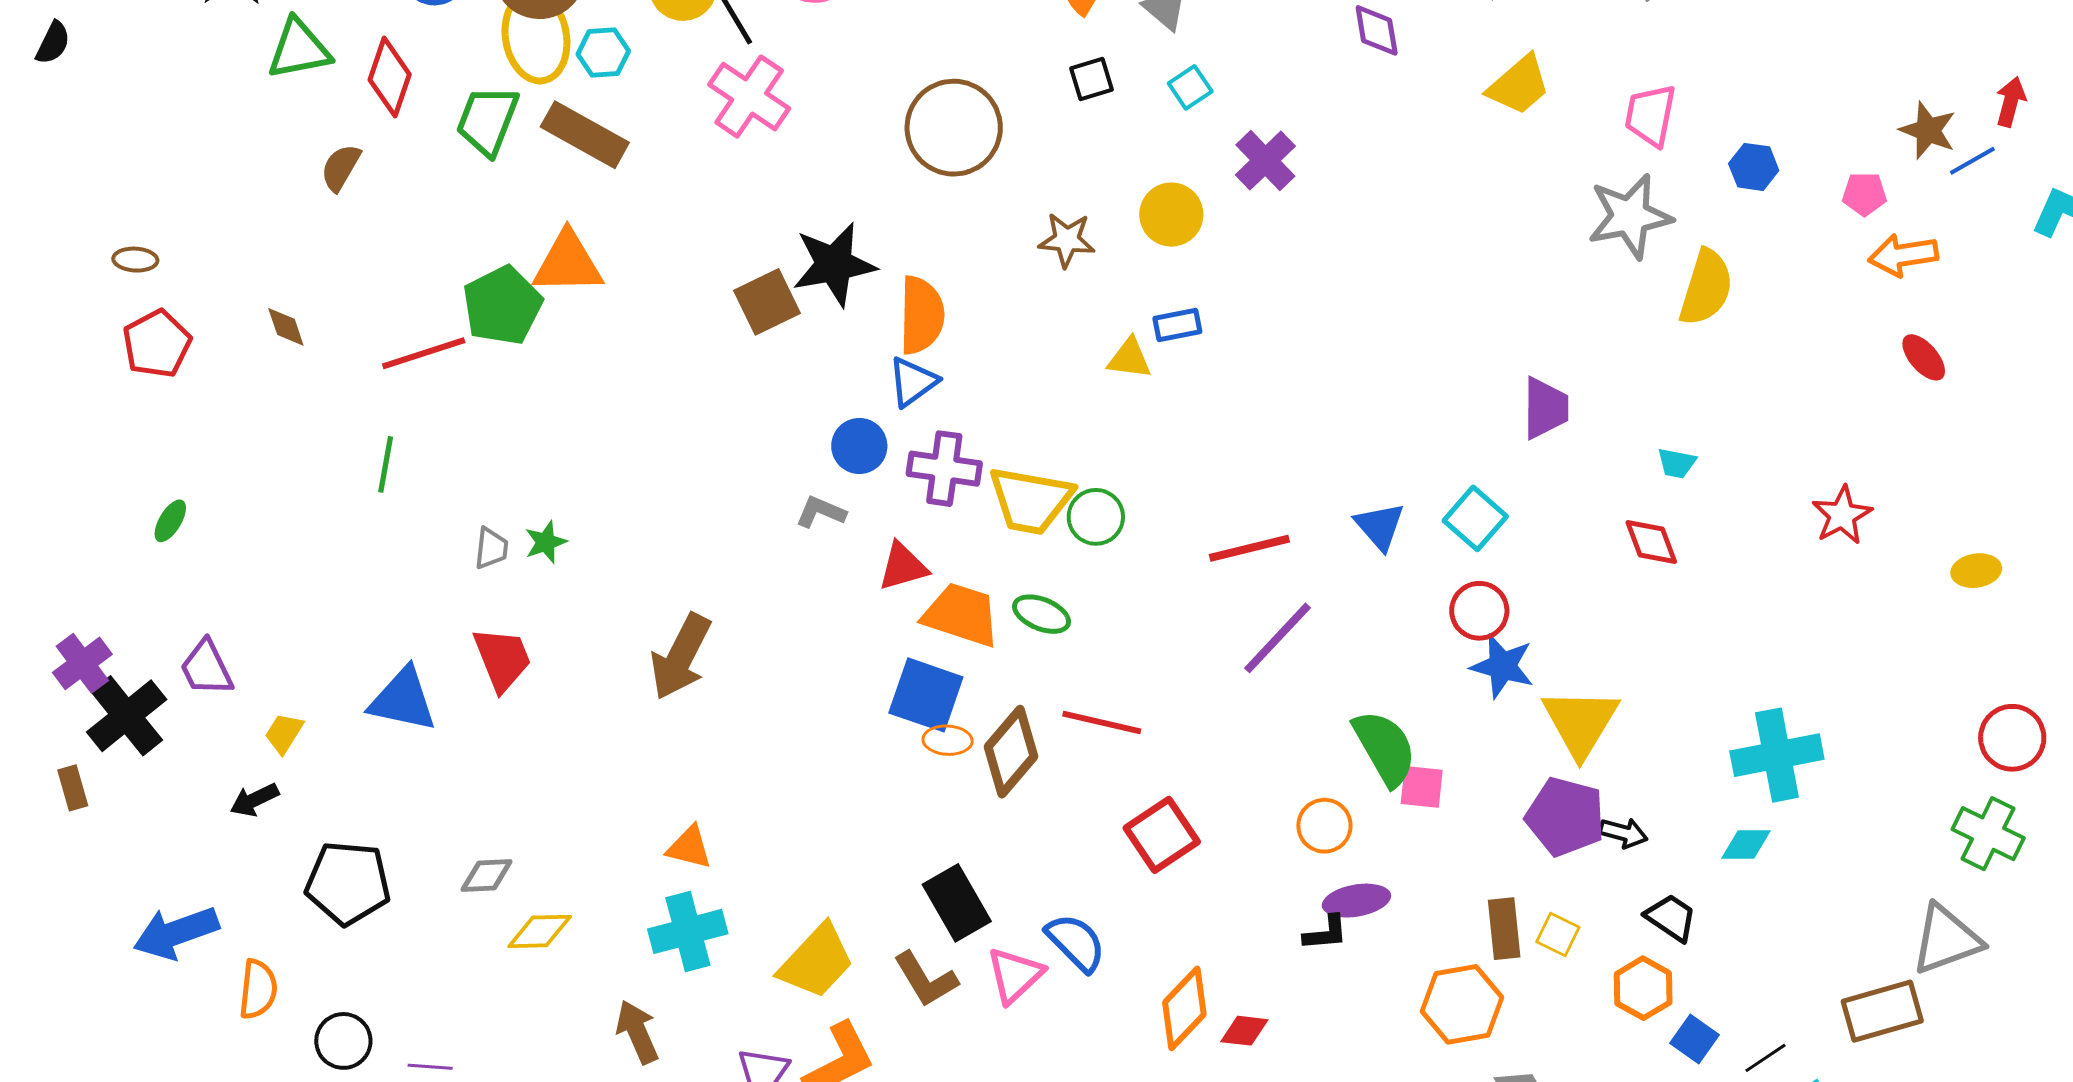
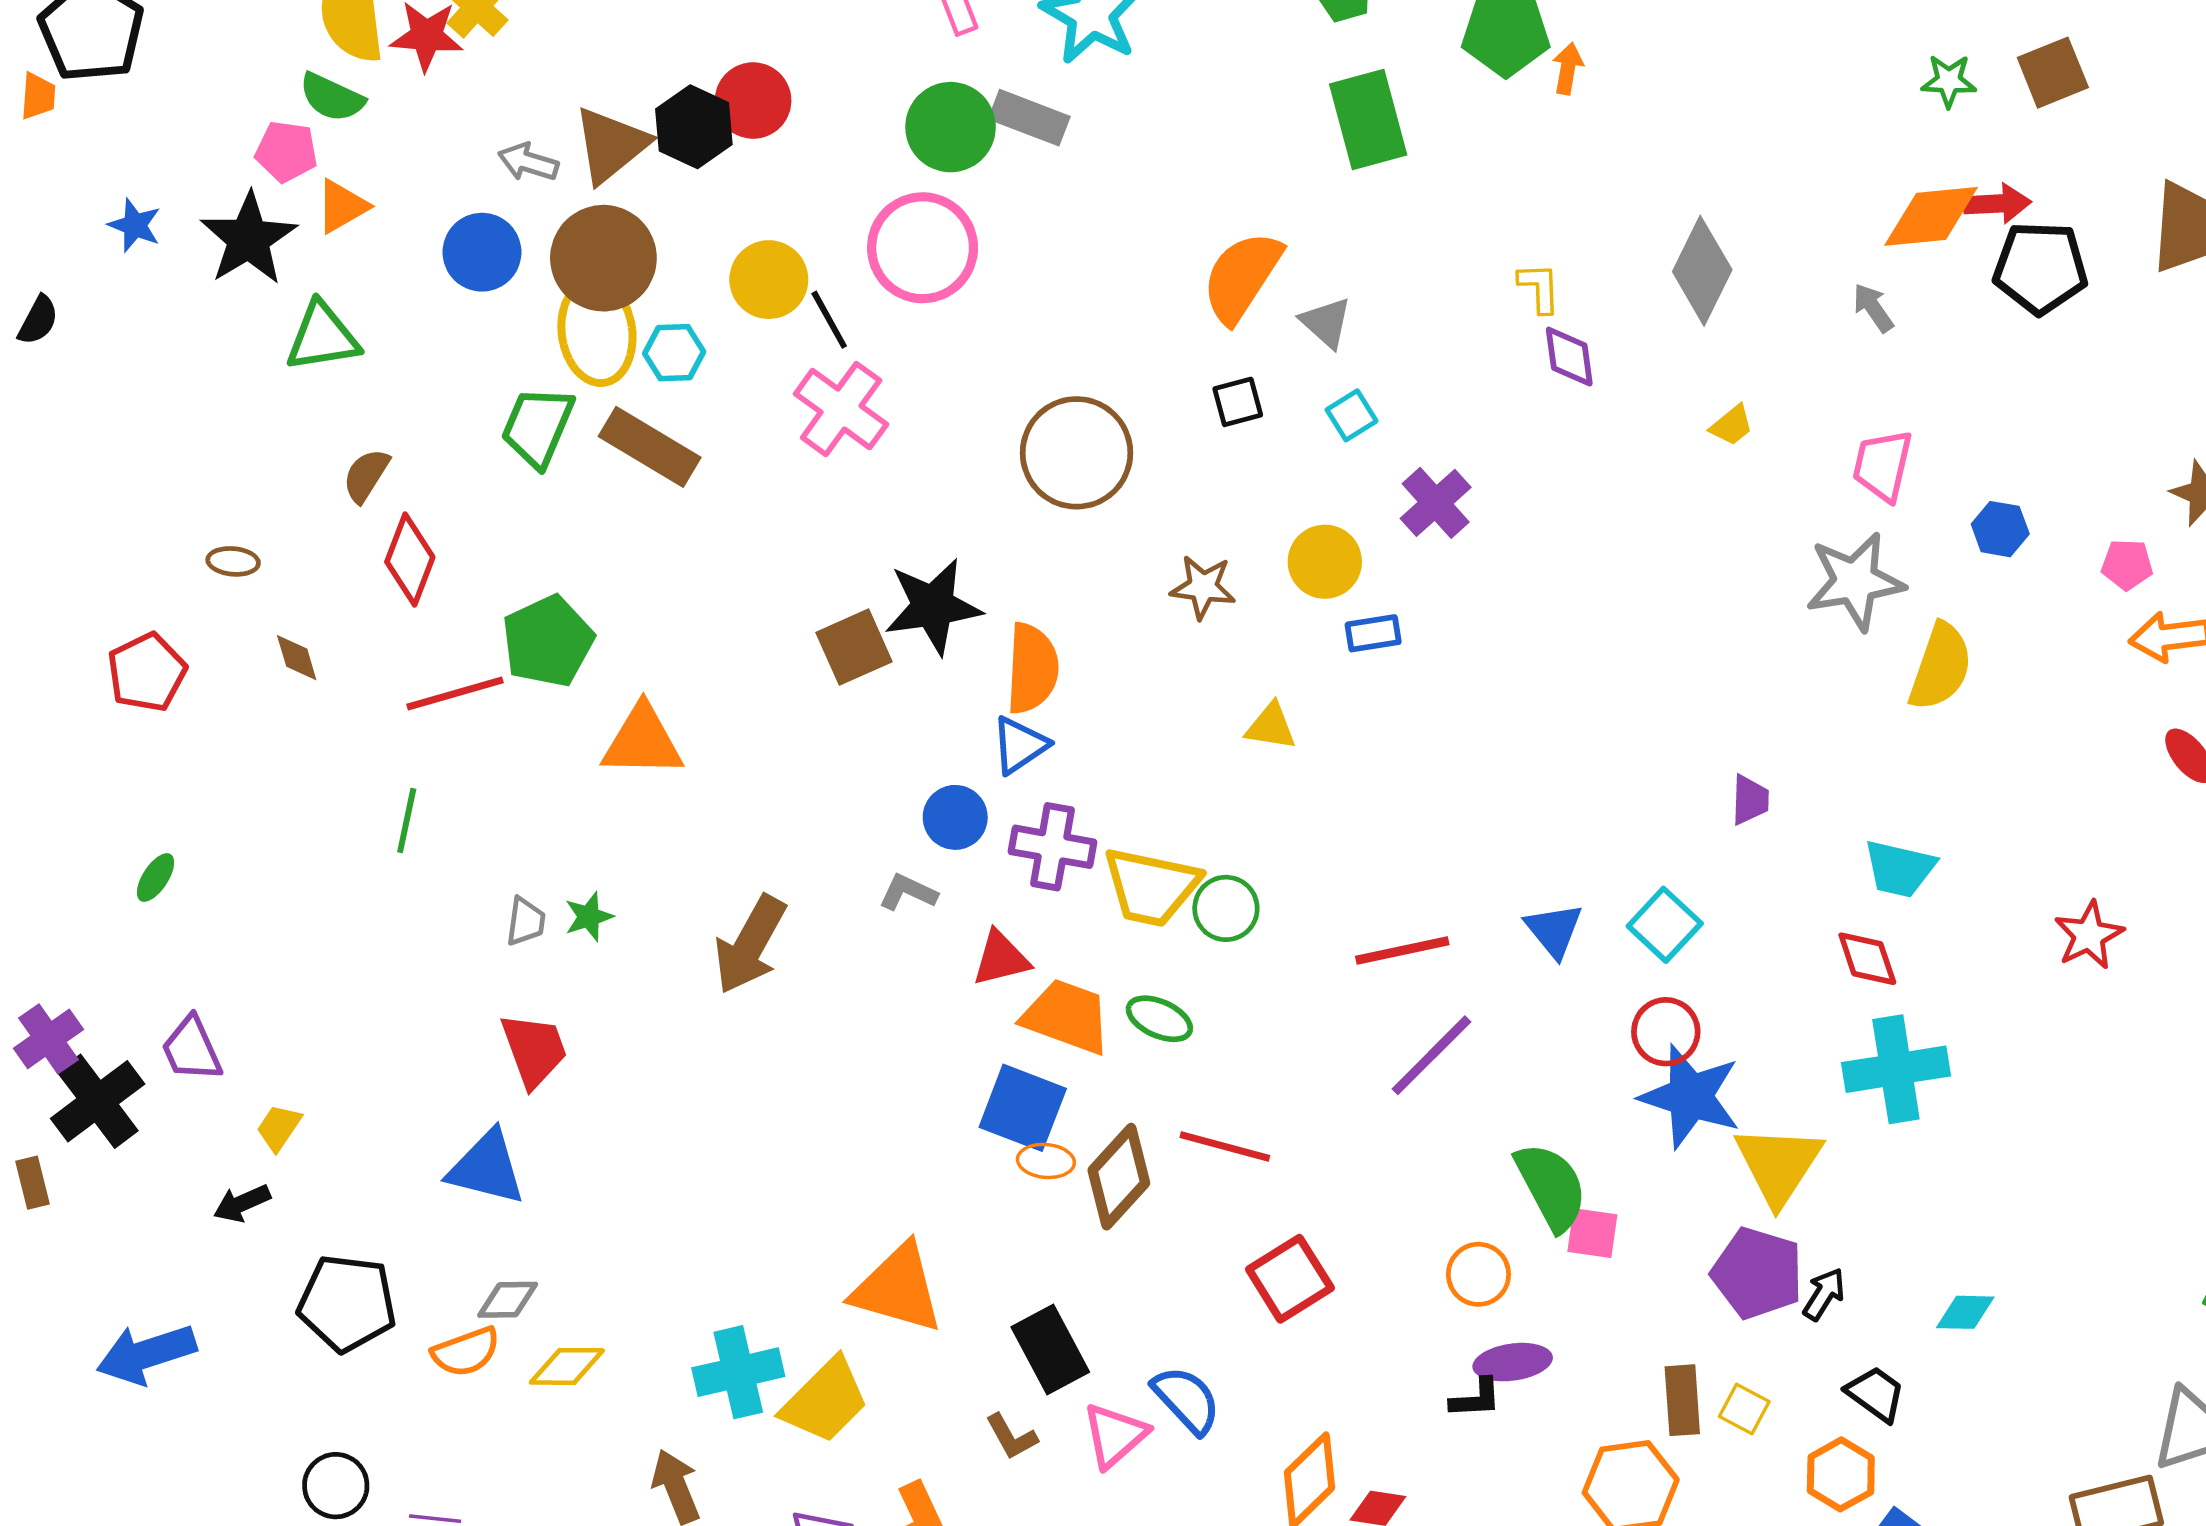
red diamond: (390, 77) -> (410, 559), moved
yellow trapezoid: (1519, 85) -> (1732, 425), size x0.6
brown ellipse: (135, 260) -> (233, 561), moved
orange triangle: (568, 263) -> (642, 741), moved
blue rectangle: (1177, 325) -> (1373, 633), moved
purple trapezoid: (1545, 408) -> (1750, 800), size x0.7
cyan trapezoid: (1677, 463) -> (1900, 869), size x1.6
brown arrow: (681, 657) -> (750, 945), moved
blue star: (1502, 666) -> (1690, 1097), size x1.4
blue triangle: (403, 700) -> (487, 1168), moved
cyan cross: (1777, 755) -> (1896, 1069), moved
black arrow: (1624, 833) -> (1824, 1294), turned -75
orange triangle: (689, 847) -> (898, 1289), moved, size x1.8
yellow trapezoid: (816, 961) -> (825, 1401), moved
brown L-shape: (926, 979) -> (1011, 1437), size x0.7
orange semicircle: (258, 989) -> (466, 1352), moved, turned 62

